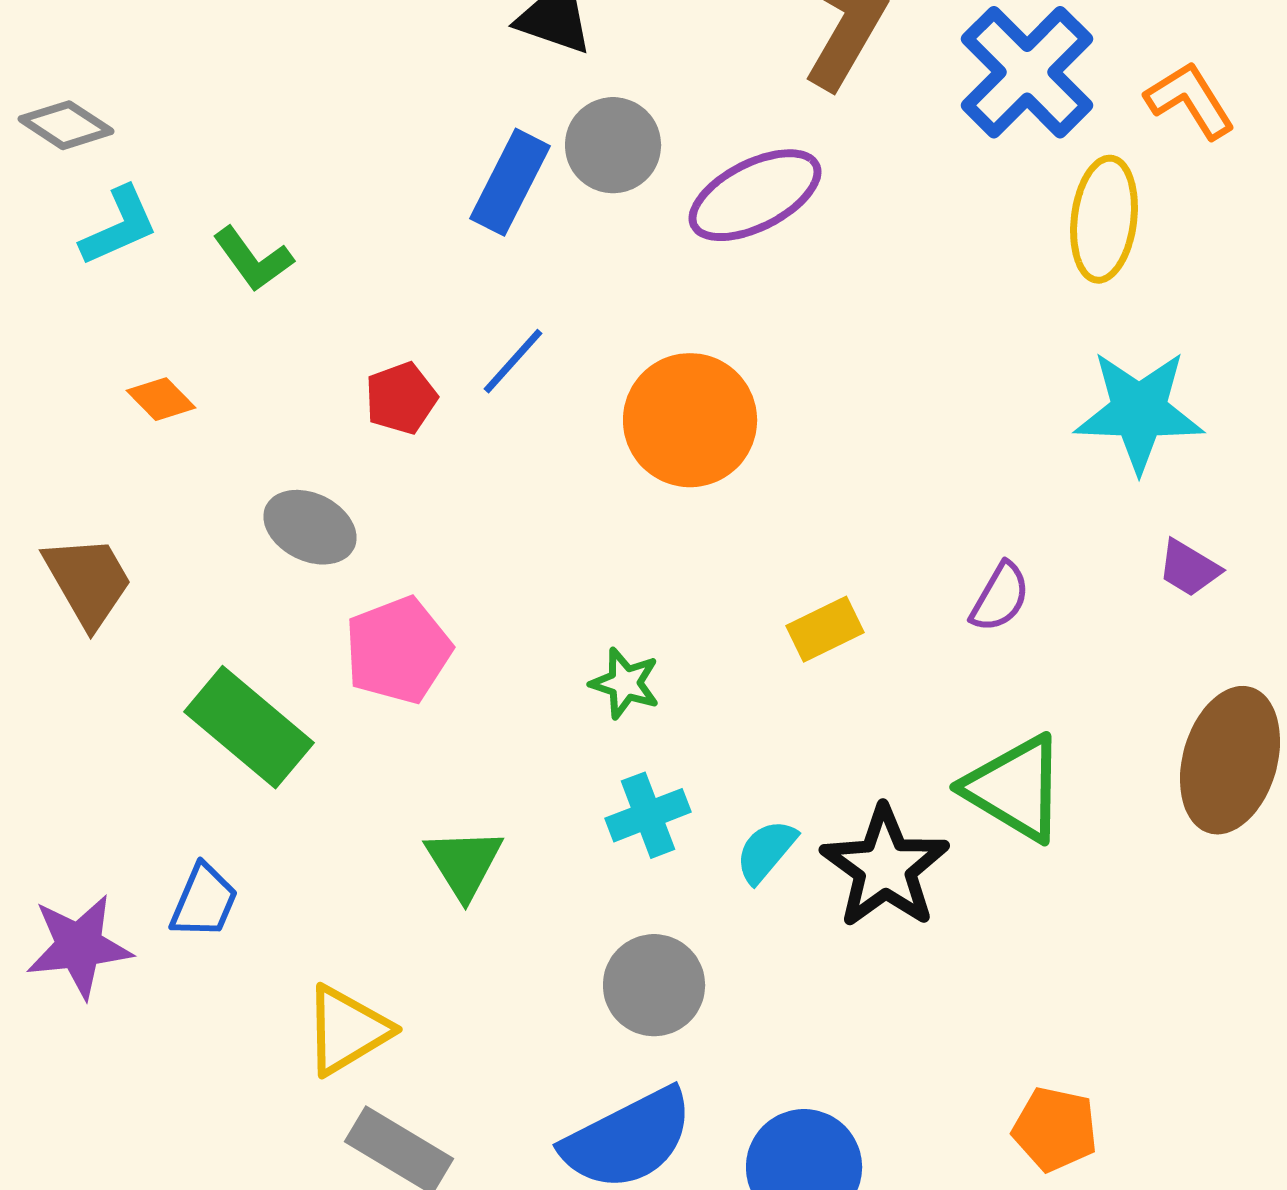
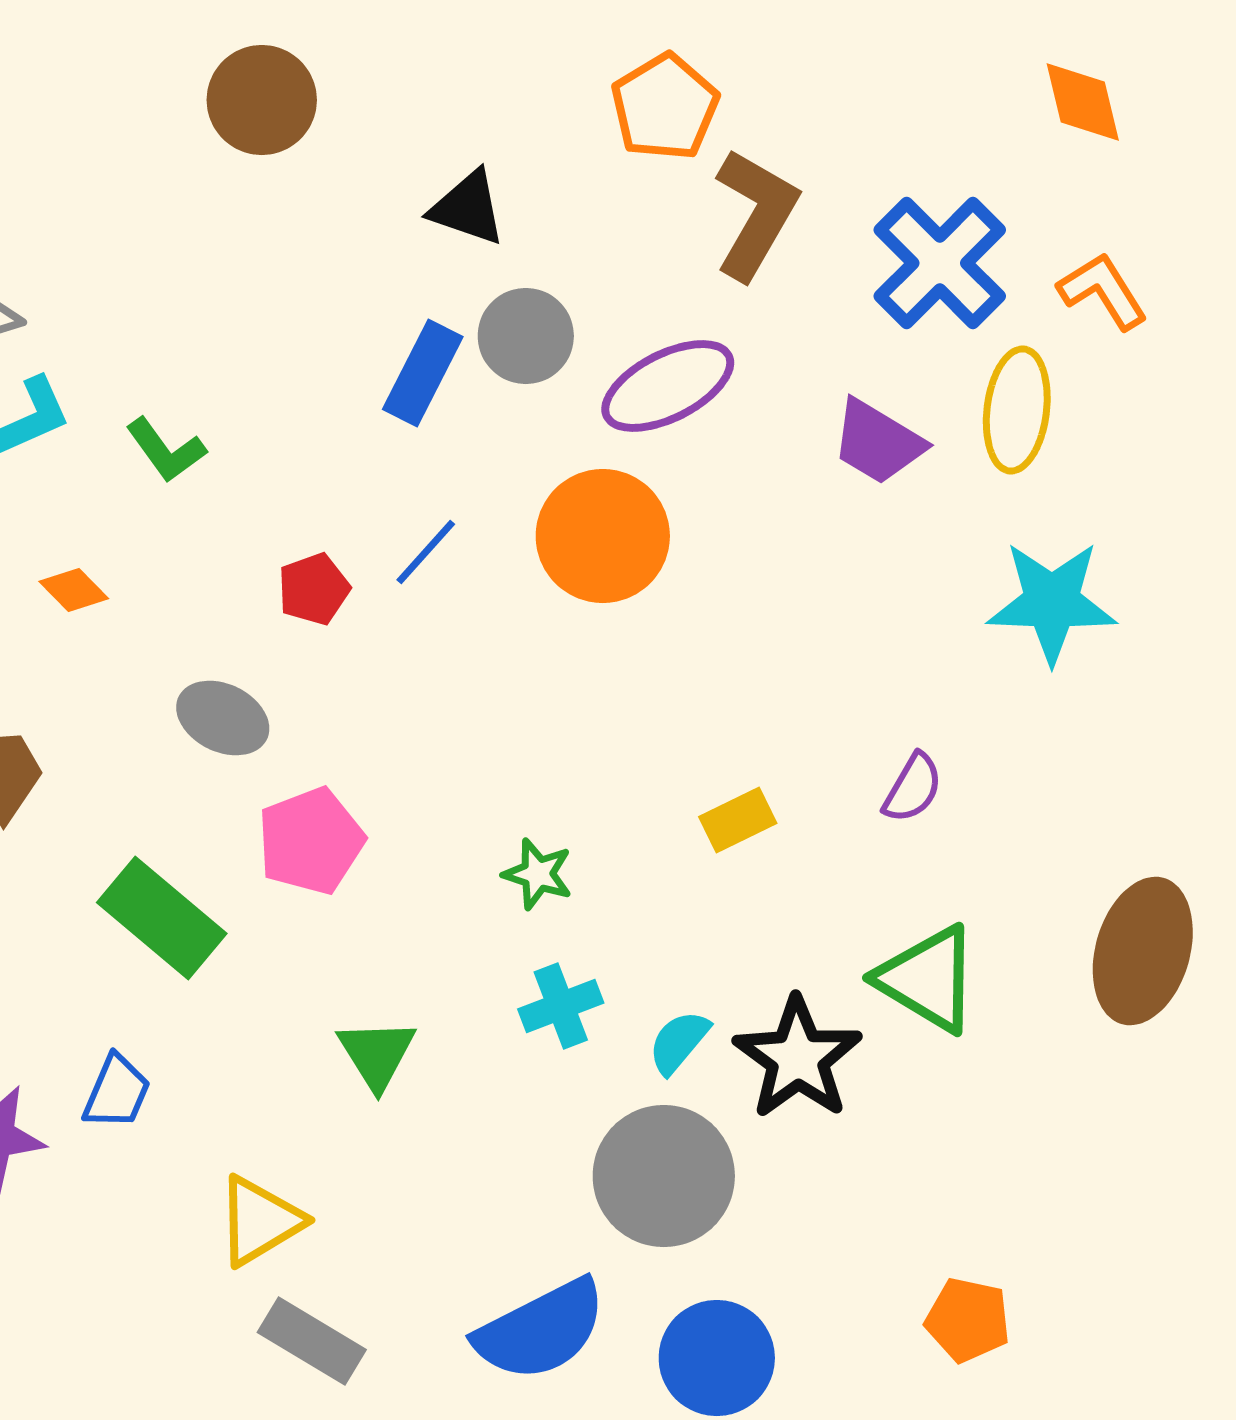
orange circle: (690, 420) -> (603, 536), moved
purple trapezoid: (1189, 568) -> (878, 442), moved, size x1.5
gray circle: (654, 985) -> (664, 1176), moved, size x1.4

